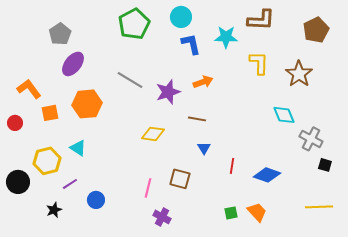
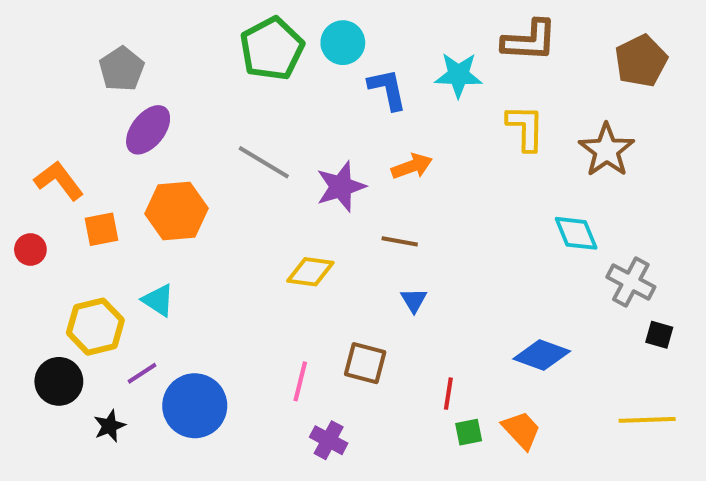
cyan circle: (181, 17) -> (343, 43), moved
red line: (232, 166) -> (448, 394), moved
black circle: (18, 182) -> (59, 381), moved
blue circle: (96, 200) -> (195, 406), size x1.8

